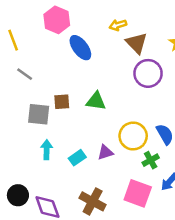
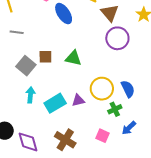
gray line: (25, 74) -> (17, 32), turned -32
gray square: (39, 114) -> (26, 66), turned 30
cyan rectangle: (77, 158) -> (55, 103), size x1.5
pink square: (138, 193) -> (102, 136), size x0.6

